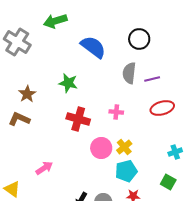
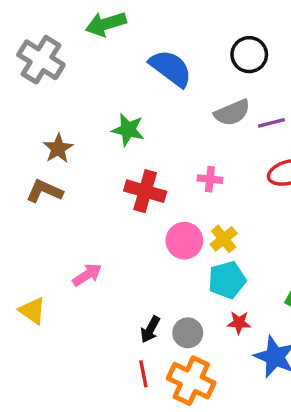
gray semicircle: (129, 73) -> (232, 113), turned -120

